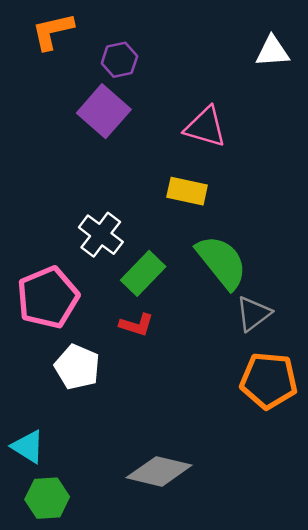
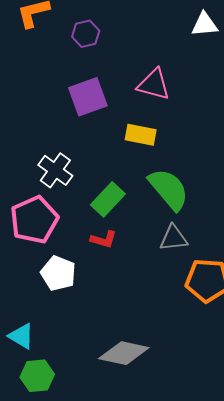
purple square: (104, 111) -> (88, 97), moved, turned 30
white cross: (101, 235) -> (55, 170), moved
gray triangle: (254, 314) -> (174, 238), moved, turned 32

